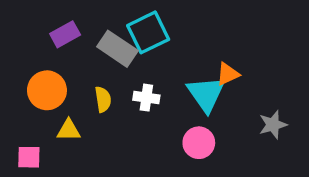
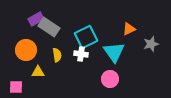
cyan square: (148, 32) -> (86, 37), moved
gray rectangle: (117, 49) -> (49, 27), moved
orange triangle: (228, 74) -> (129, 29), moved
gray star: (273, 125) -> (151, 44), moved

